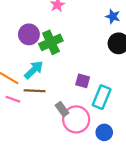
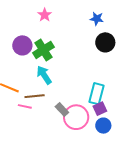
cyan arrow: (34, 70) -> (44, 75), moved, turned -72
purple square: (83, 81) -> (100, 109), moved, turned -32
pink line: (13, 99) -> (25, 106), moved

